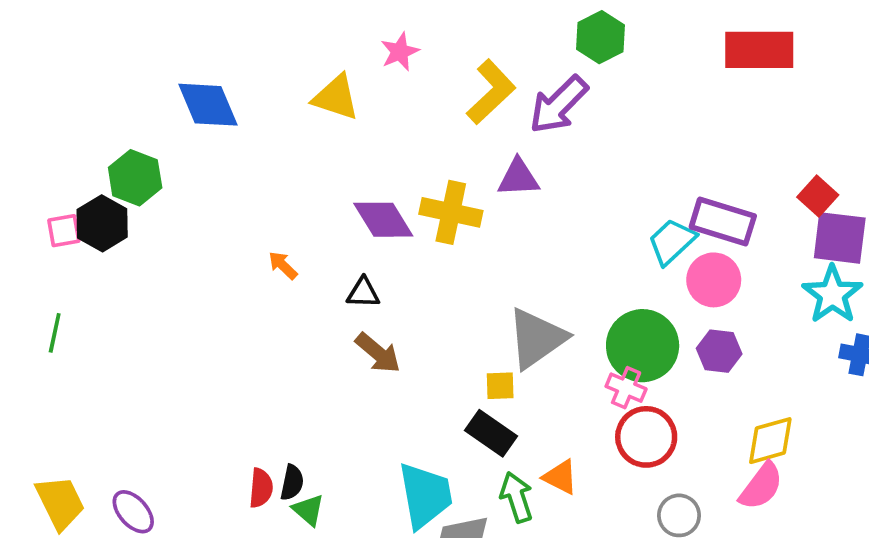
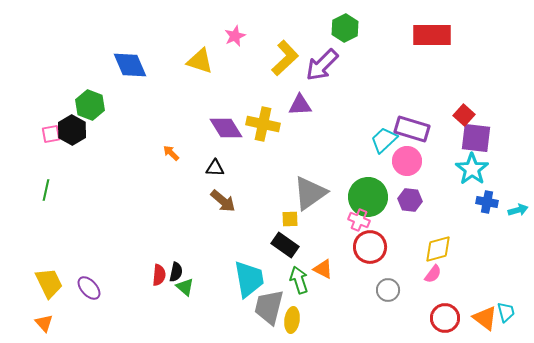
pink semicircle: (761, 486) -> (433, 274), size x0.7

